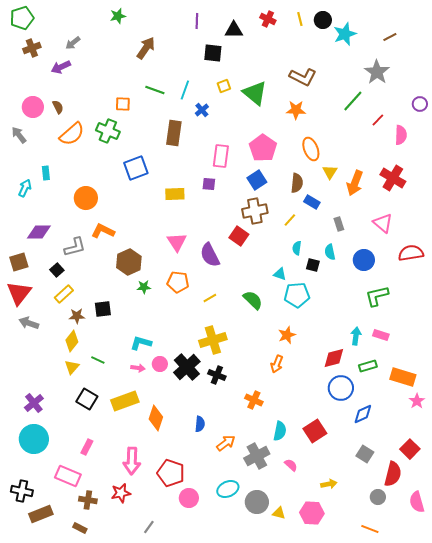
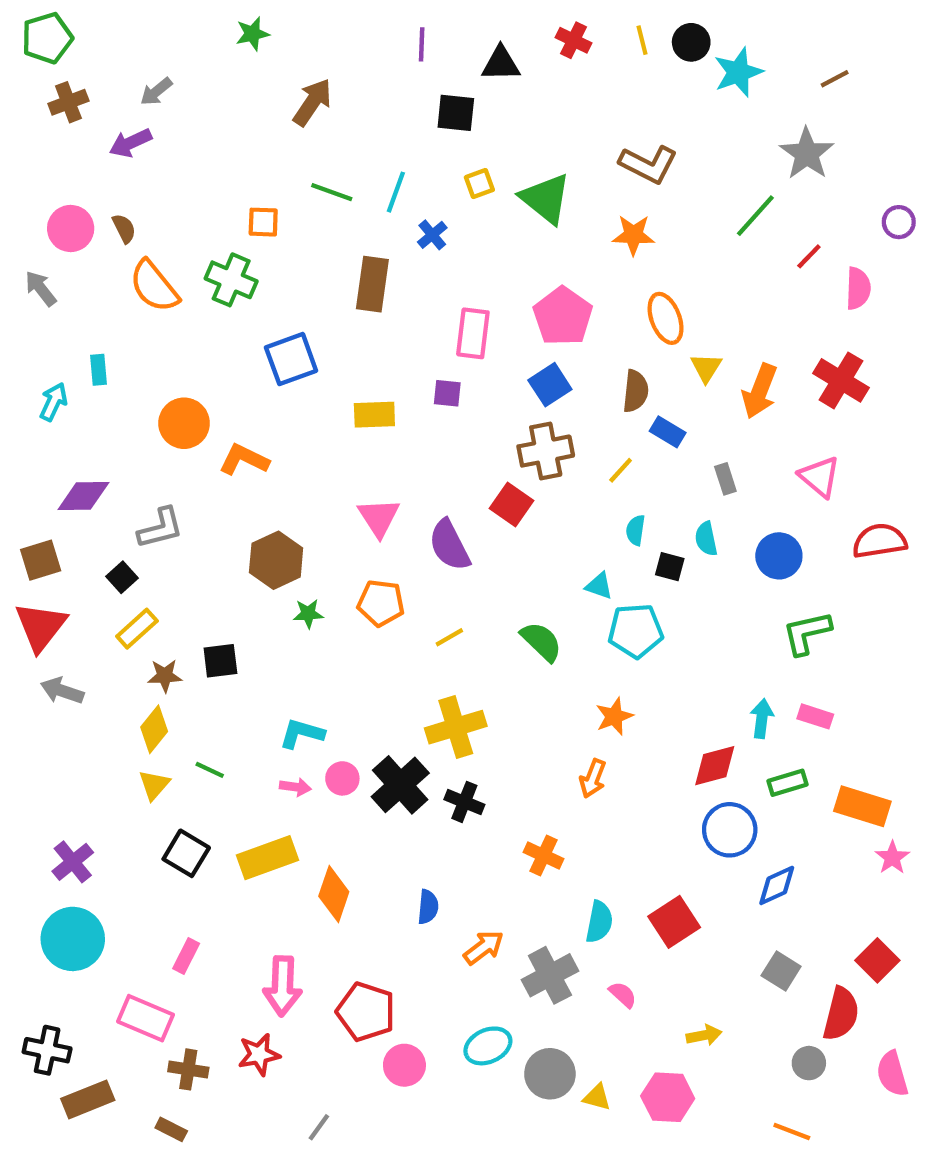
orange semicircle: (72, 134) -> (154, 286), turned 92
orange L-shape: (103, 231) -> (244, 460), moved

